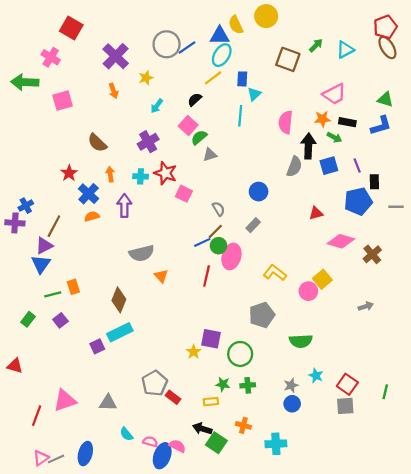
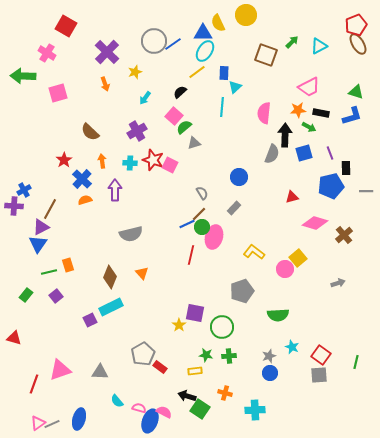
pink square: (184, 194) -> (170, 165), moved
orange triangle: (161, 276) -> (142, 273), moved

